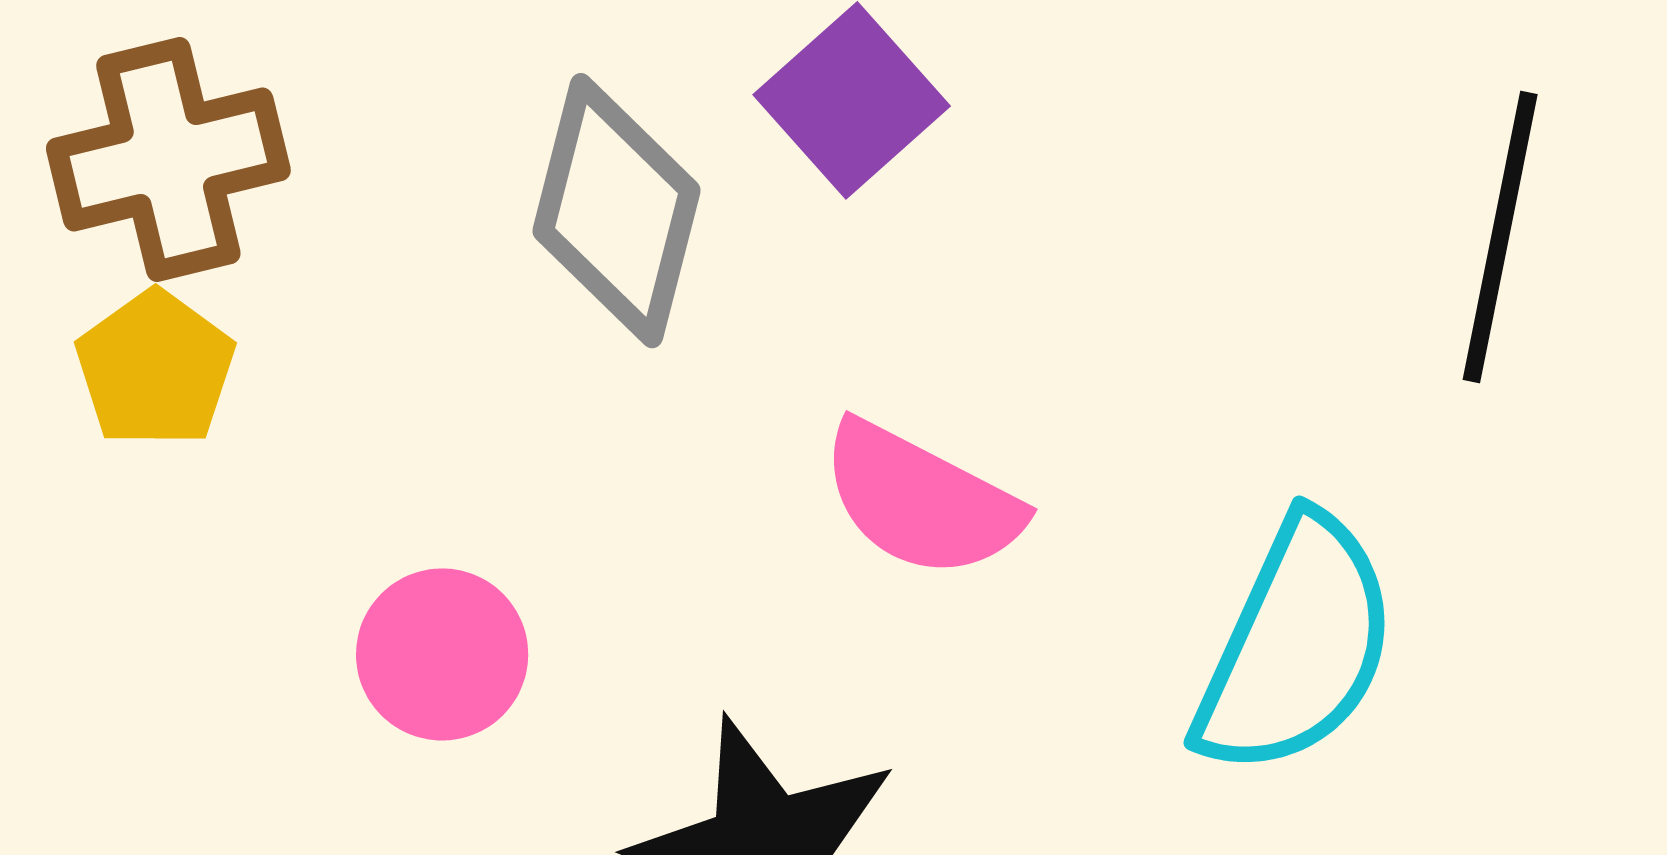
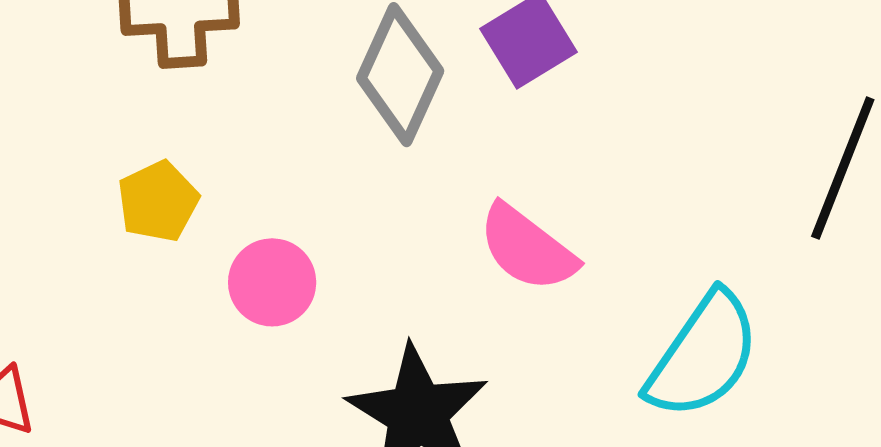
yellow pentagon: (155, 369) -> (158, 201), moved

